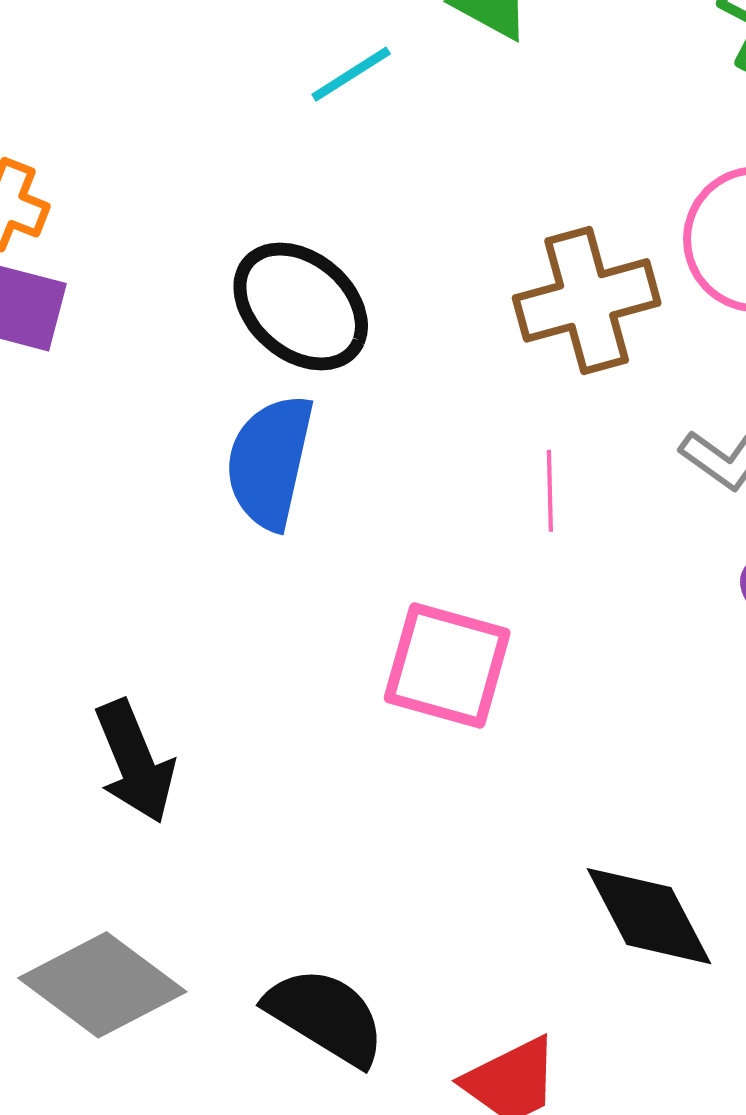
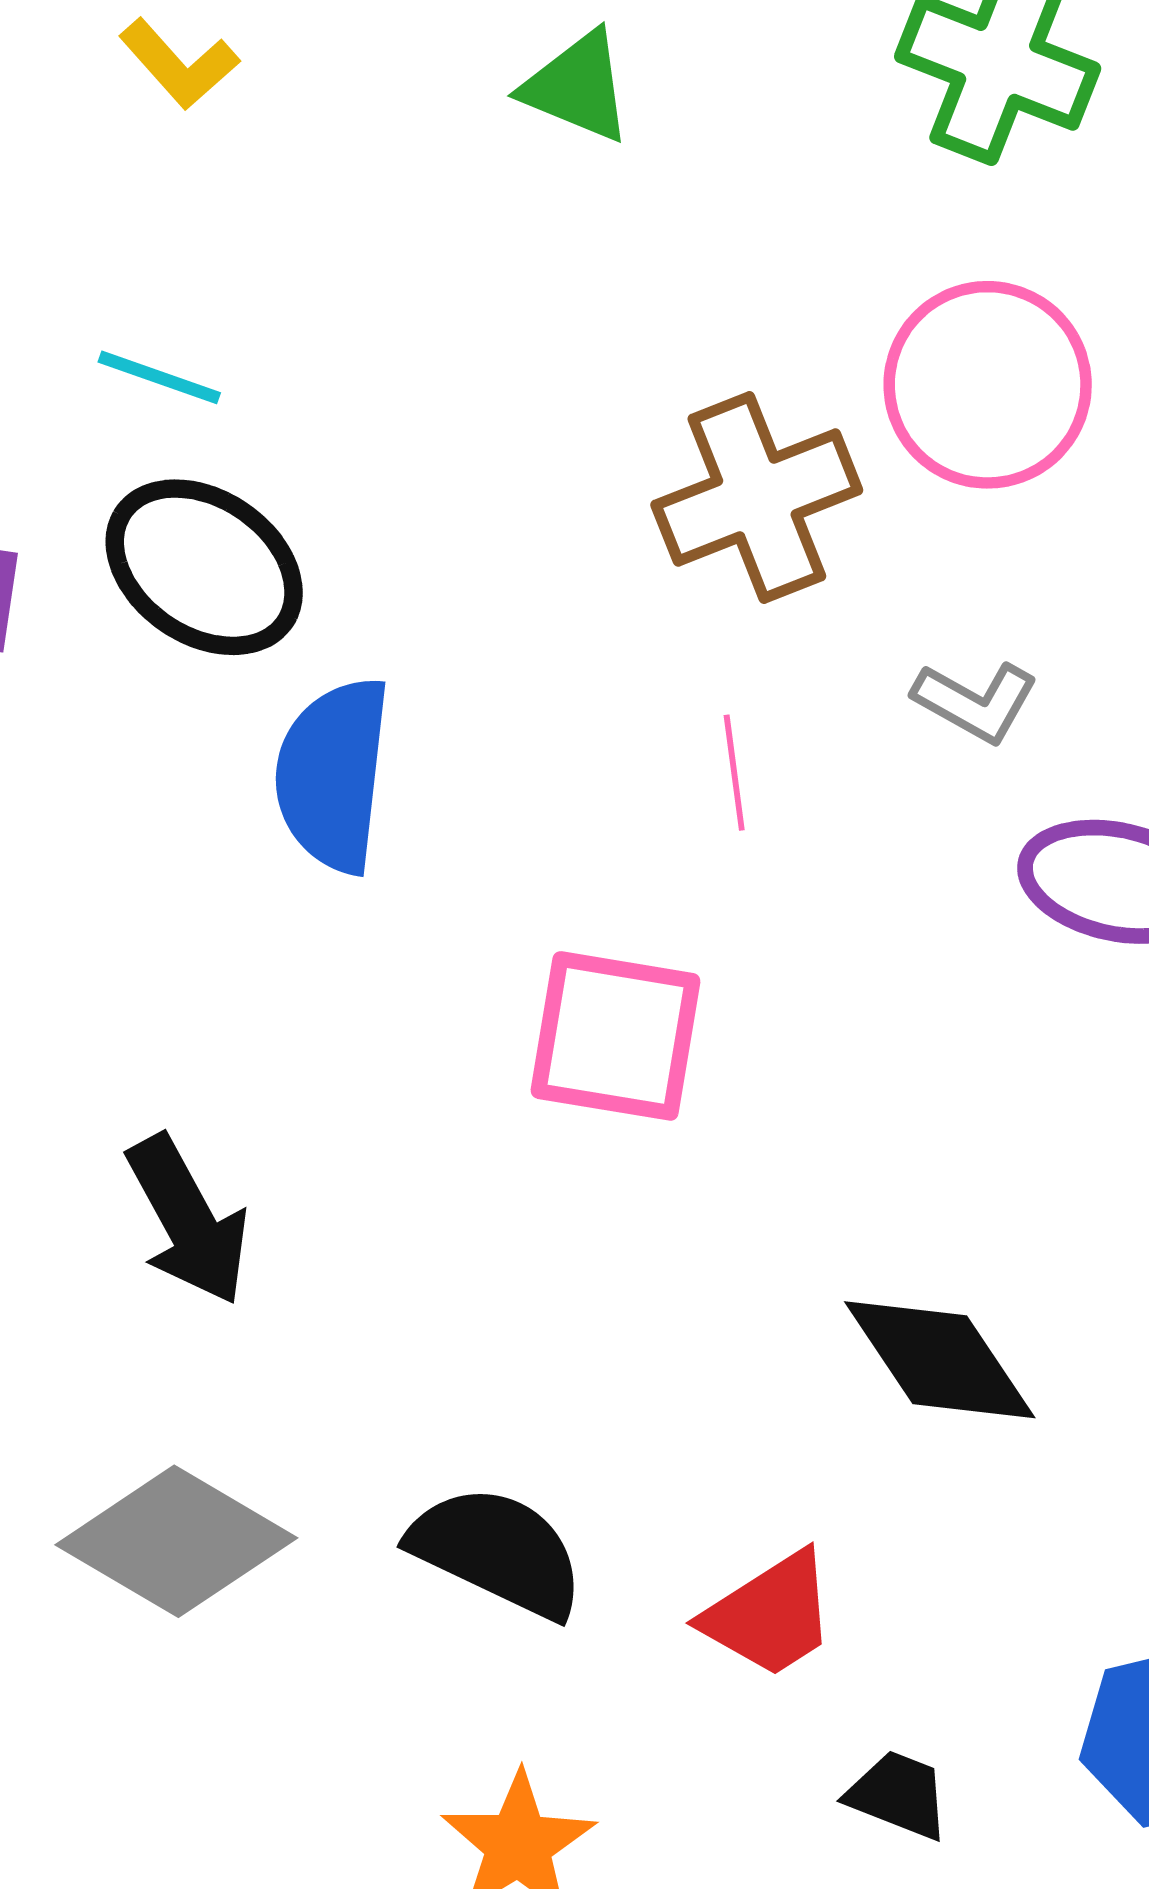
cyan line: (351, 74) -> (159, 377), moved, turned 58
black ellipse: (301, 306) -> (204, 567), moved

